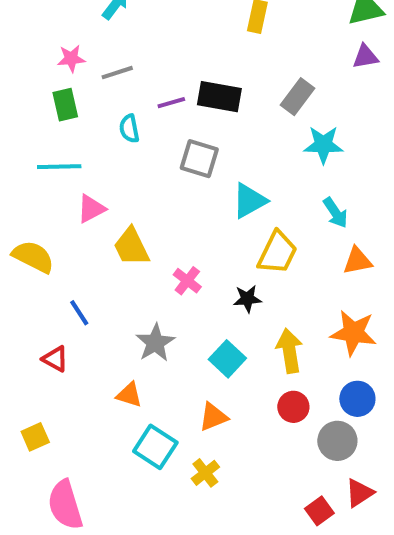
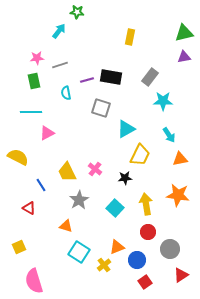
yellow trapezoid: (131, 247) -> (67, 172), moved
blue circle: (357, 399) -> (137, 260), moved
orange triangle: (213, 417) -> (117, 247), moved
red square: (319, 511) -> (145, 282), moved

